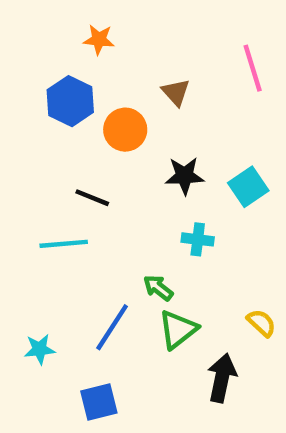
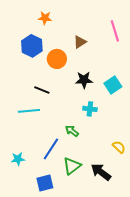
brown triangle: (176, 92) -> (80, 42), turned 40
green triangle: (178, 329) -> (72, 166), moved
black arrow: (222, 378) -> (101, 172), turned -65

